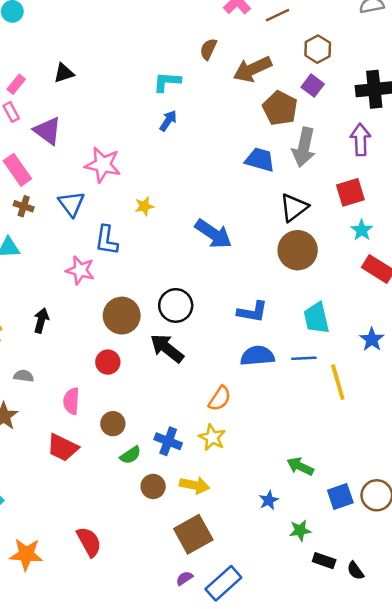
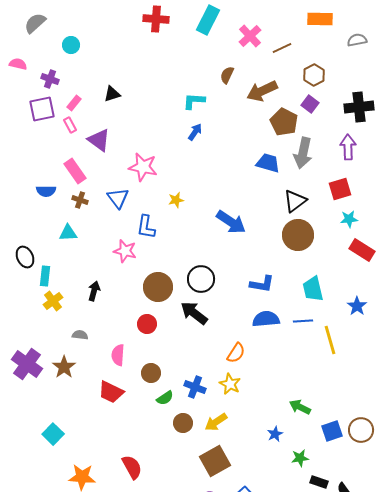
cyan star: (362, 230) -> (349, 219), turned 30
yellow arrow: (195, 485) -> (216, 422), turned 135

